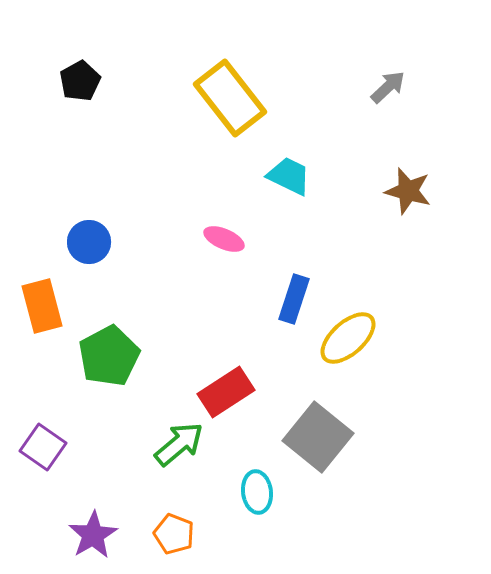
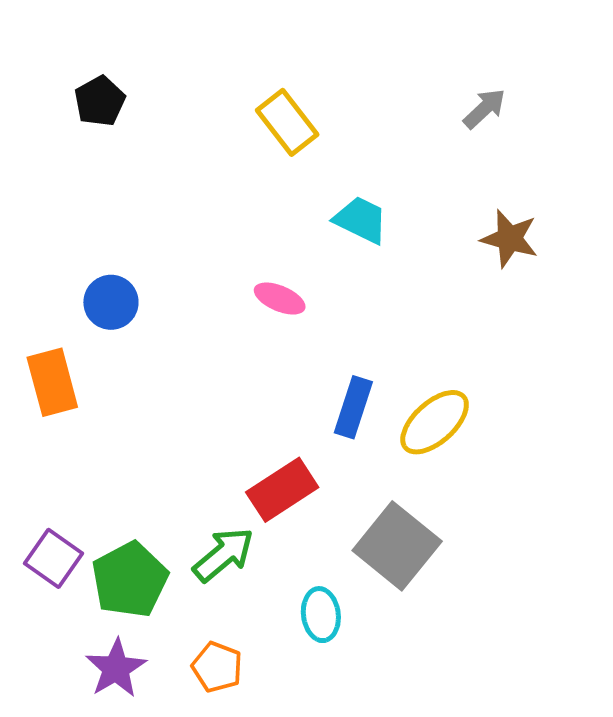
yellow rectangle: (230, 98) -> (287, 122), size x0.7
blue rectangle: (294, 299) -> (353, 407), moved
green pentagon: (109, 356) -> (130, 580), moved

